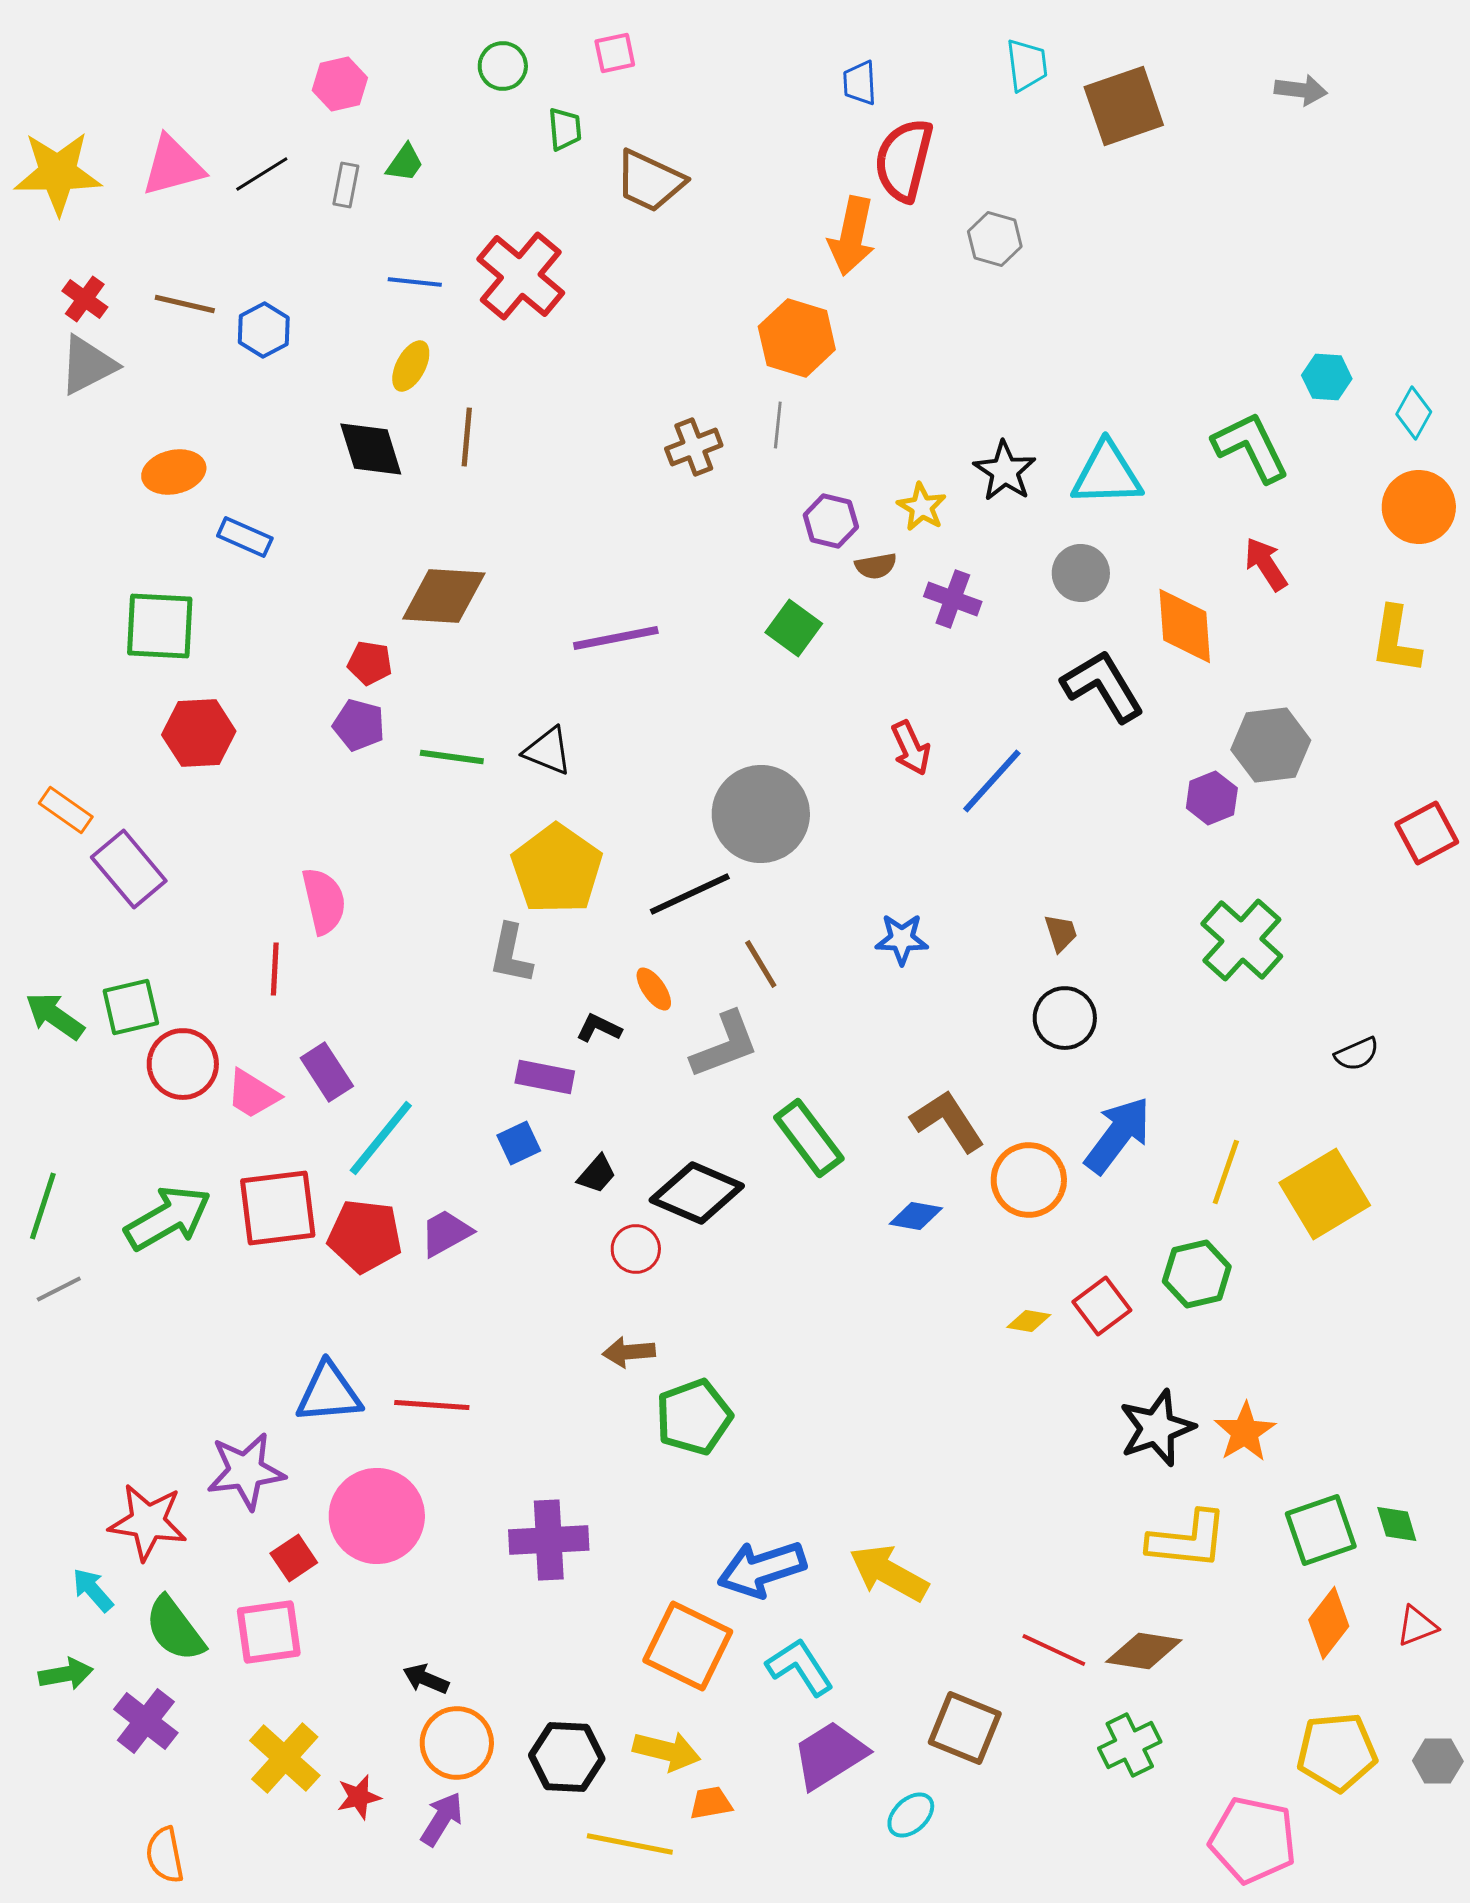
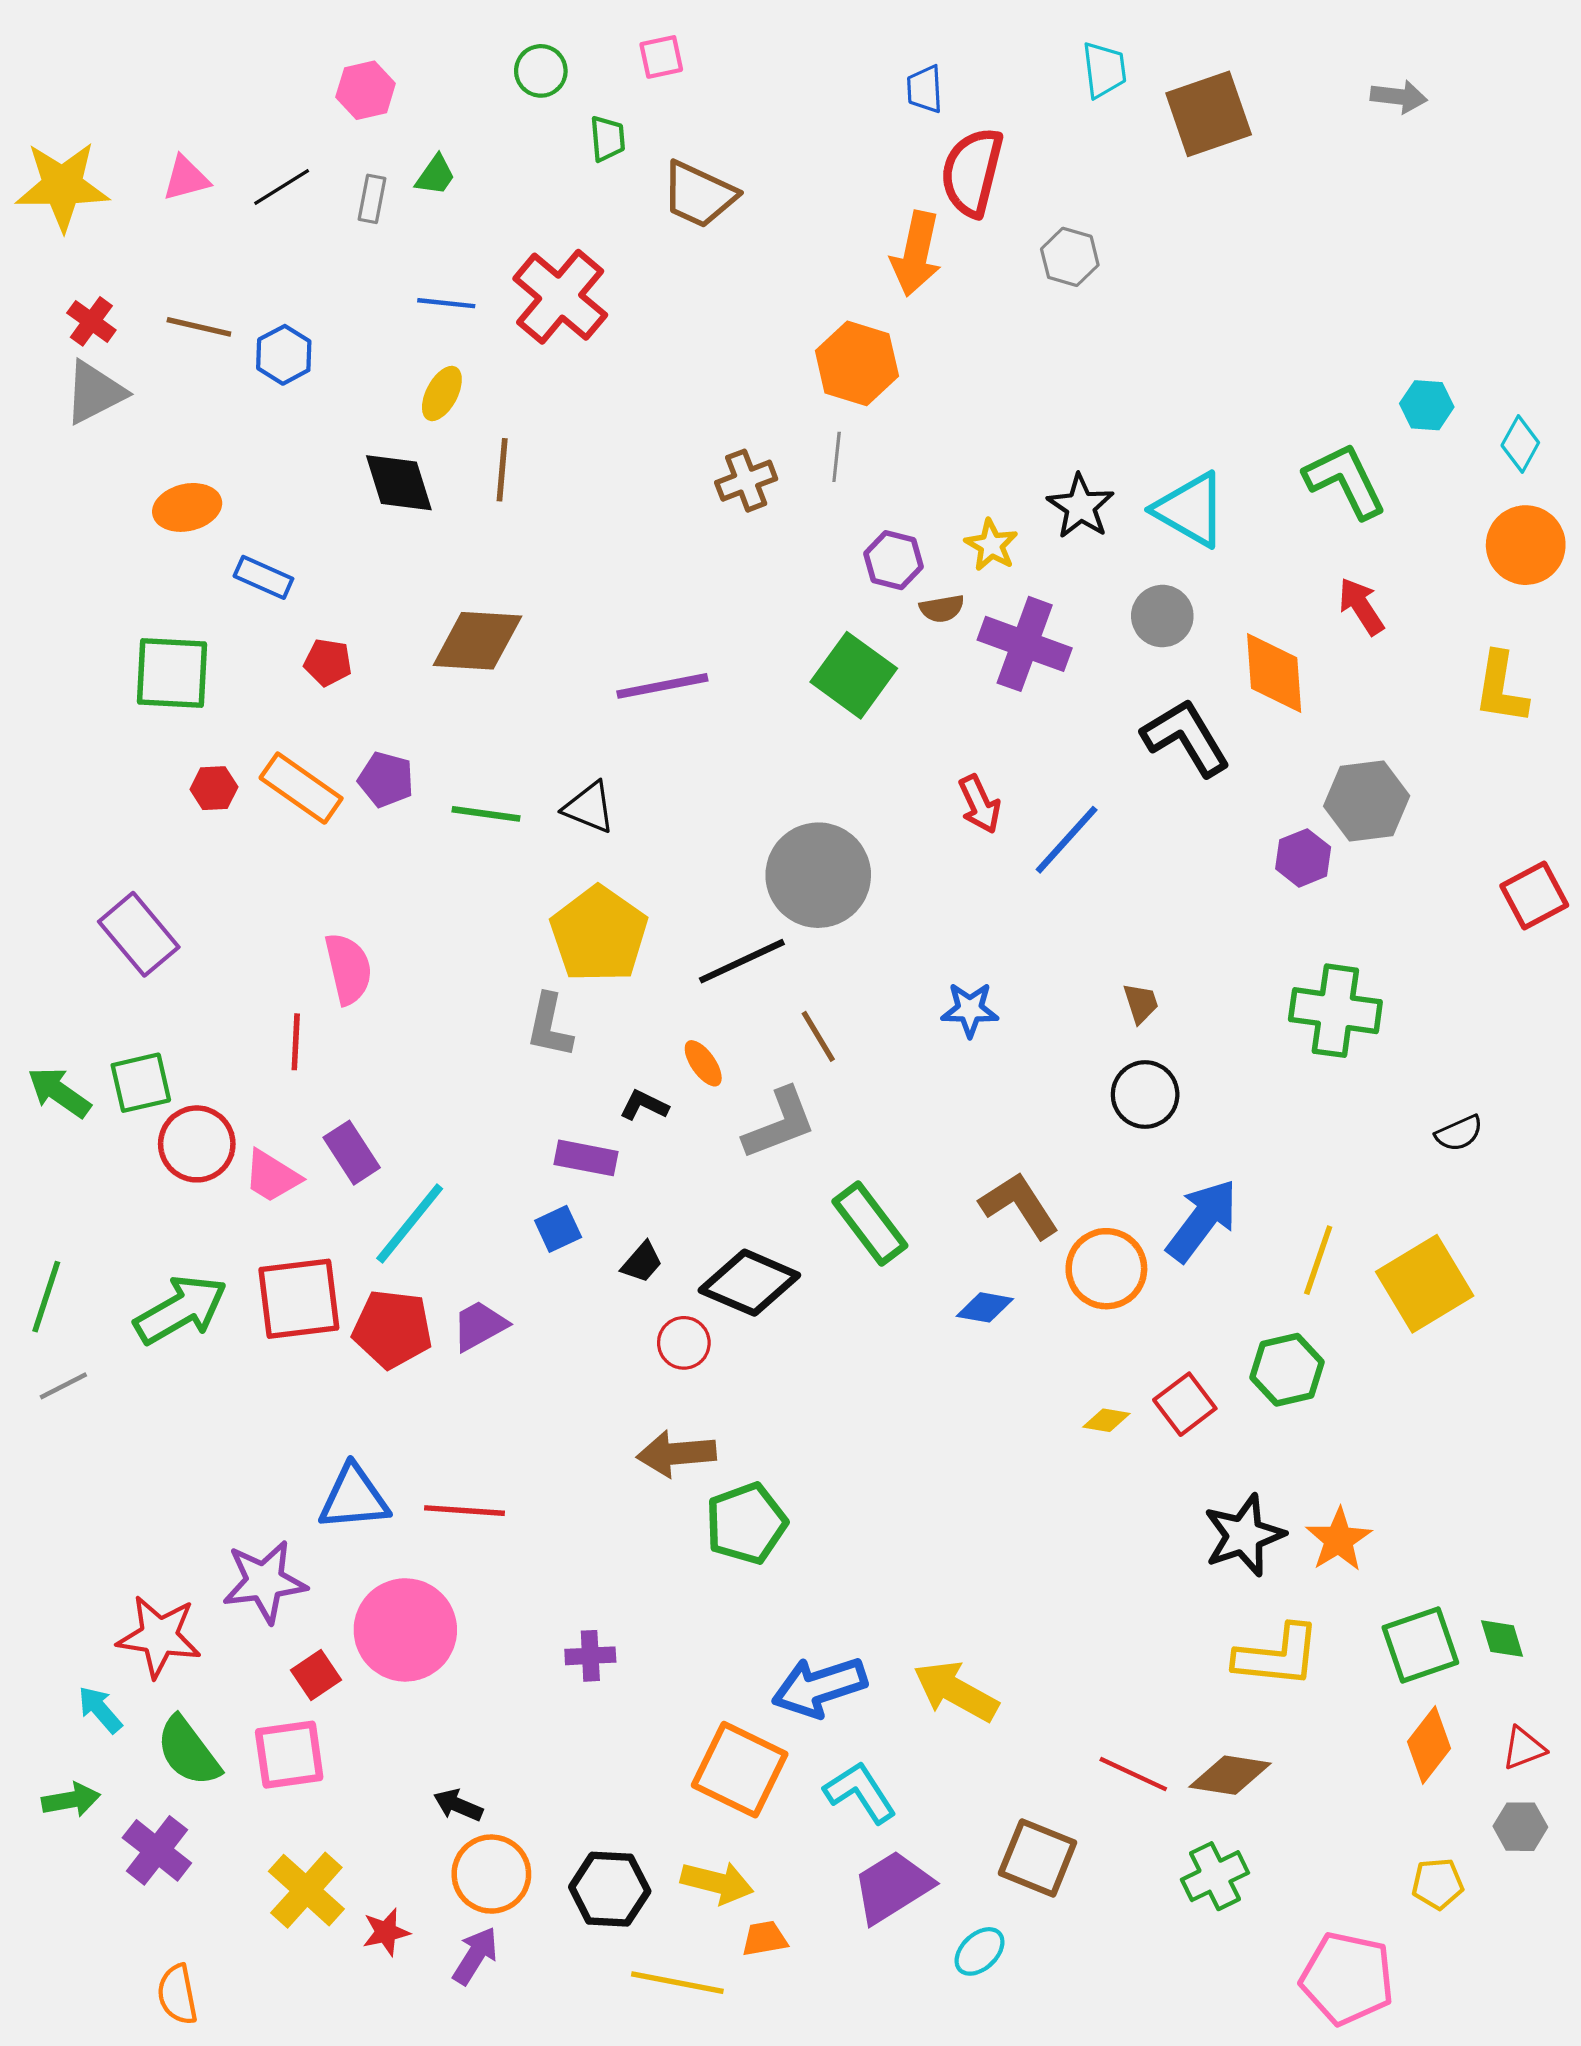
pink triangle: (173, 166) -> (186, 178), size x0.7
cyan triangle: (1107, 474) -> (1190, 510), turned 32
purple cross: (953, 599) -> (1025, 644), size x1.5
green square: (794, 628) -> (854, 675), size x1.4
red pentagon: (370, 663) -> (328, 662), moved
red hexagon: (199, 733) -> (214, 788), size x0.6
orange rectangle: (66, 810) -> (301, 788), moved, size x1.4
green cross: (1242, 940) -> (1335, 1011), turned -34
brown arrow: (629, 1352) -> (676, 1454), size x1.4
purple cross: (549, 1540) -> (590, 1656), size x0.6
yellow pentagon: (1337, 1752) -> (1438, 1884), size x0.6
gray hexagon: (1438, 1761) -> (1520, 1827), moved

